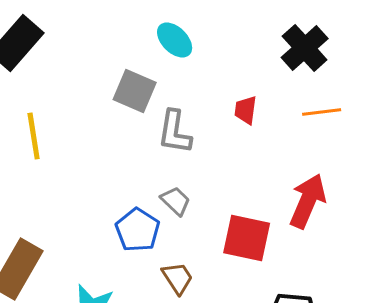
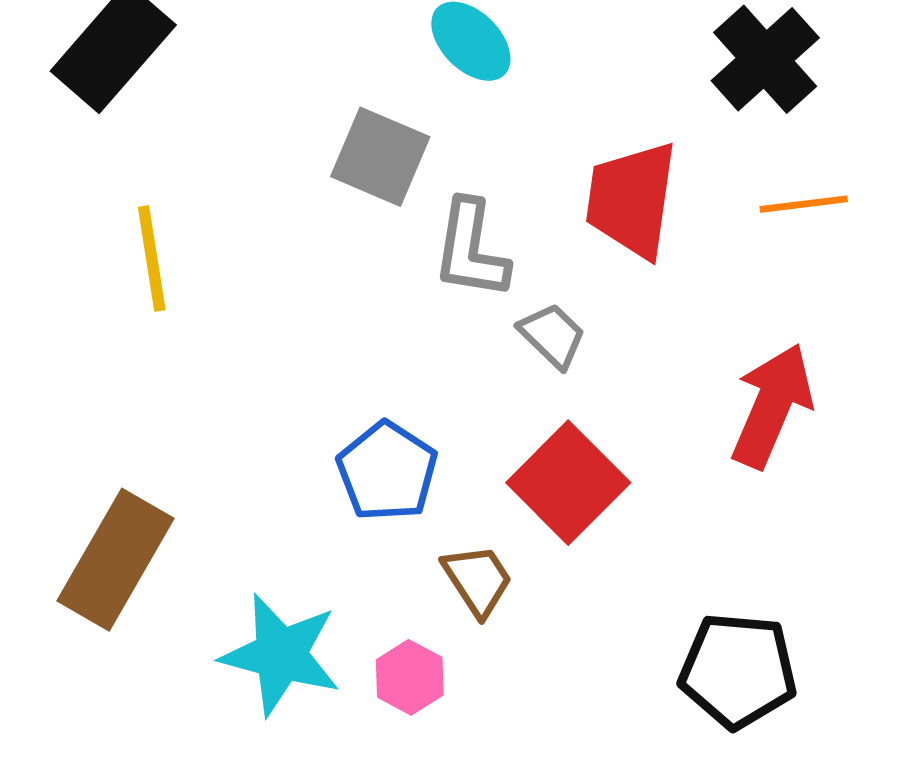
red trapezoid: (246, 110) -> (632, 200), size x1.8
gray trapezoid: (176, 201) -> (552, 335), moved
red square: (247, 238) -> (568, 483), moved, turned 33

